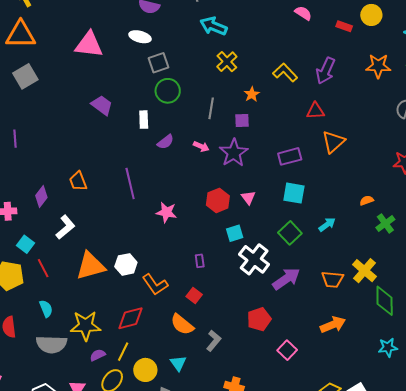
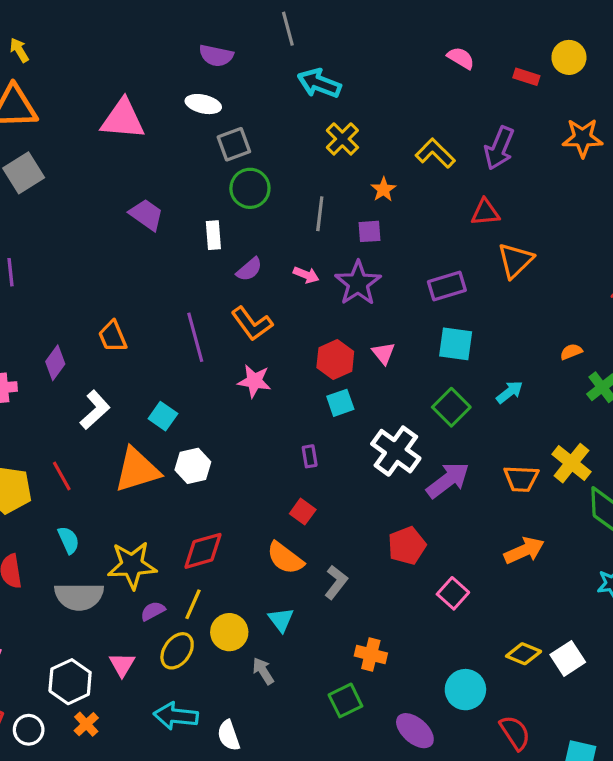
cyan square: (235, 233) -> (340, 403), moved
cyan square: (25, 244) -> (163, 416), moved
orange L-shape: (155, 285) -> (252, 324), moved

